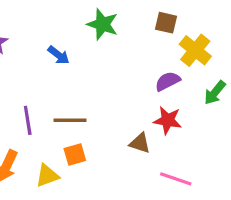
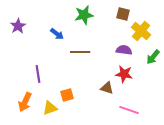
green star: (103, 24) -> (84, 15), turned -30
purple semicircle: (168, 81) -> (124, 50), turned 35
brown line: (70, 120) -> (80, 52), moved

